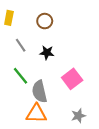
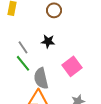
brown circle: (45, 21) -> (54, 10), moved
gray line: (21, 45) -> (23, 47), moved

